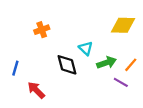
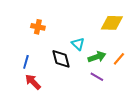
orange cross: (42, 30) -> (38, 27), turned 32
blue line: (15, 68) -> (26, 62), moved
purple line: (121, 82) -> (97, 77), moved

